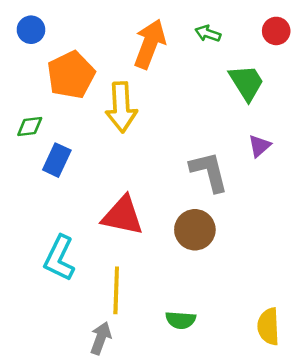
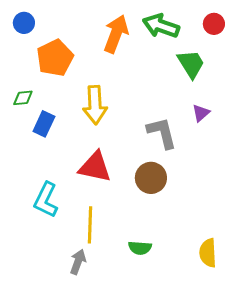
green arrow: (208, 34) -> (161, 26), size x1.8
yellow arrow: (121, 107) -> (95, 105), moved

